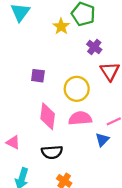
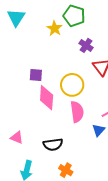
pink diamond: (48, 116) -> (47, 98), moved
pink semicircle: (80, 118) -> (77, 112), turned 90

